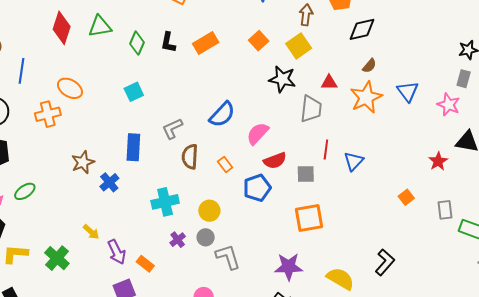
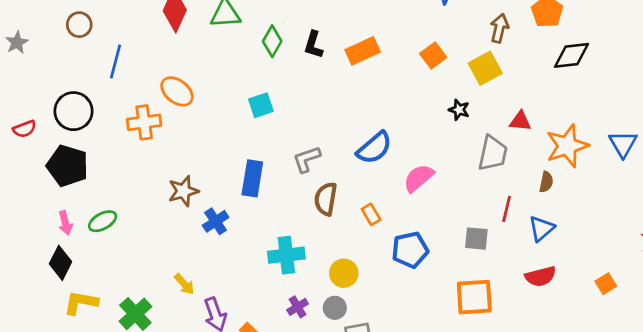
brown semicircle: (369, 66) -> (546, 182), moved, turned -35
black star: (282, 79) -> (459, 110), size x0.6
red semicircle: (275, 161) -> (541, 276), moved

